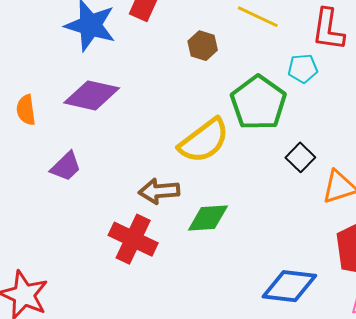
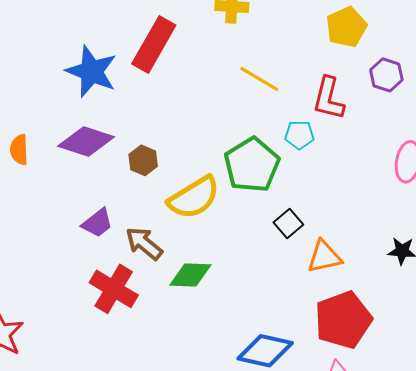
brown hexagon: (203, 46) -> (143, 160), moved
purple trapezoid: (66, 166) -> (97, 223), moved
brown arrow: (159, 191) -> (144, 243), turned 39

